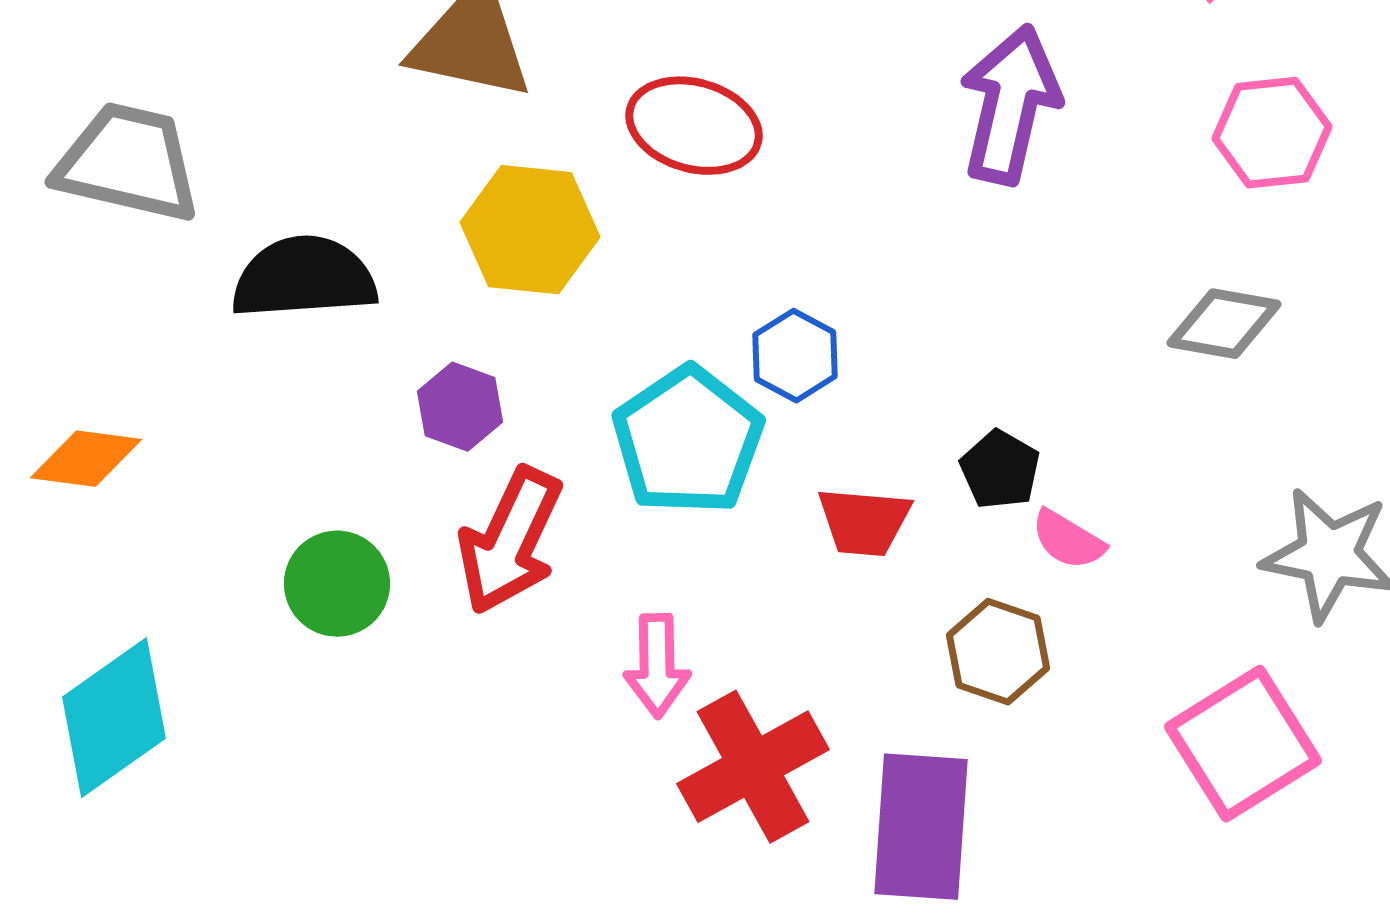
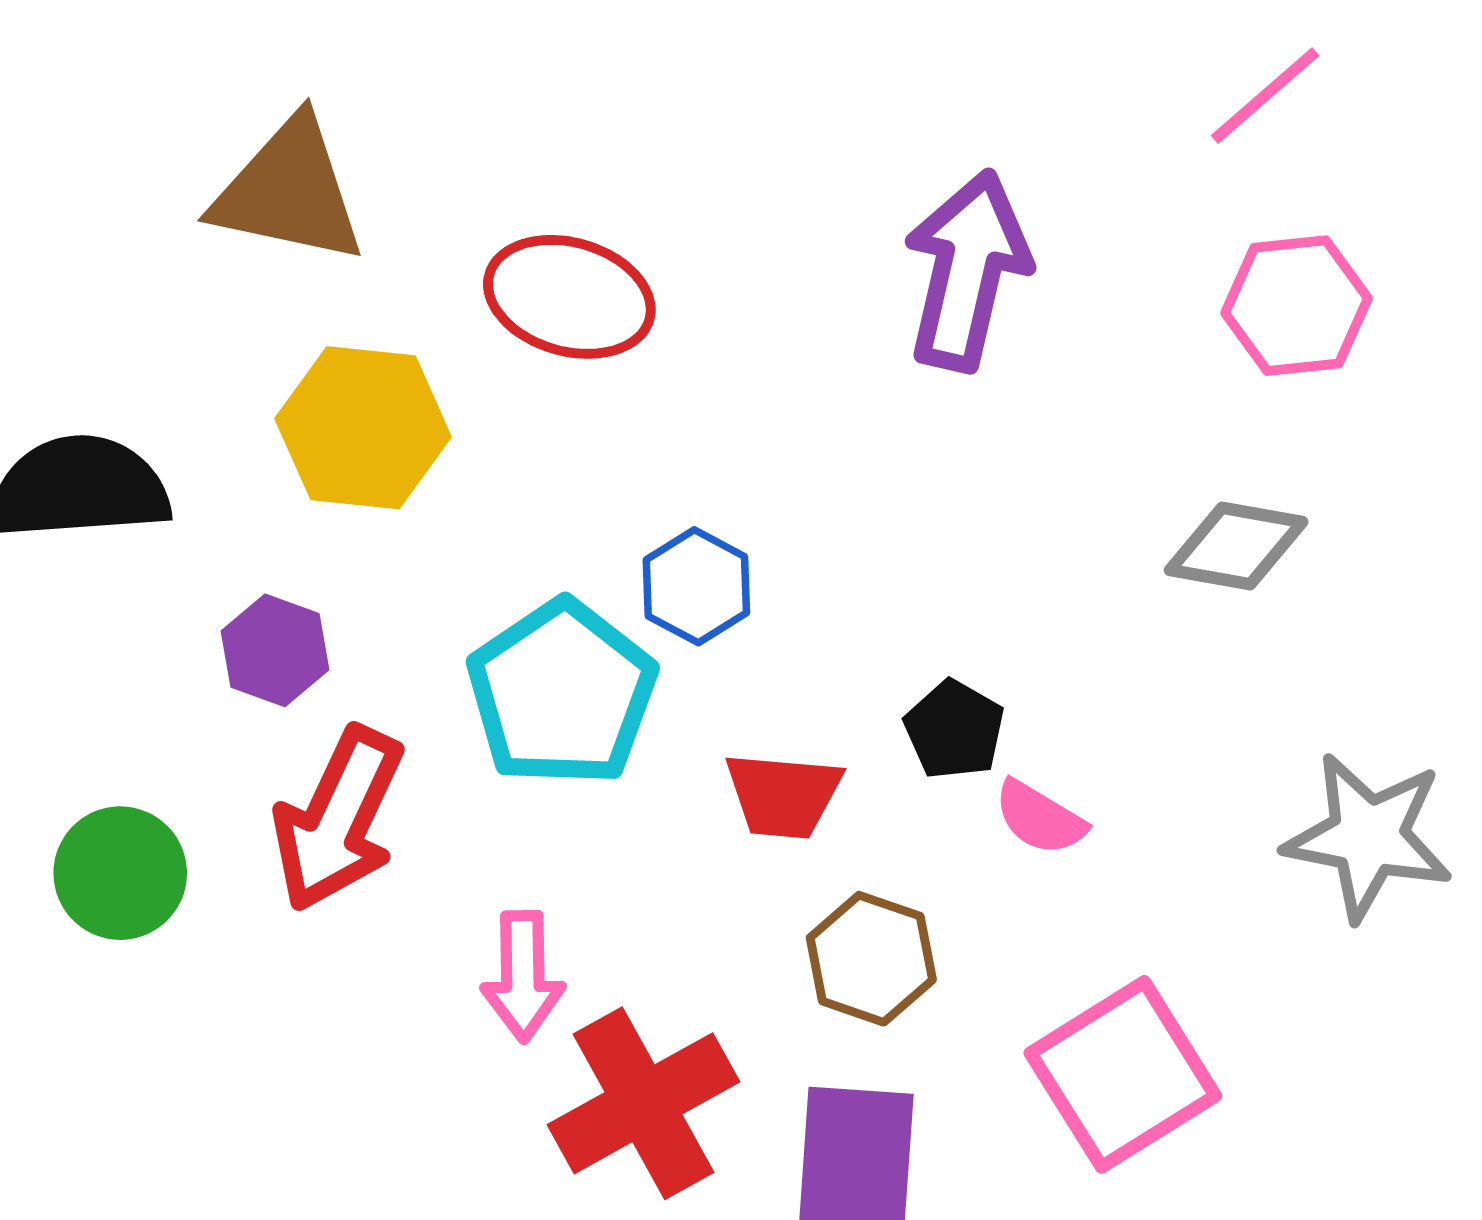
brown hexagon: (998, 652) -> (871, 959), moved
pink square: (1243, 744) -> (1123, 1074), moved

